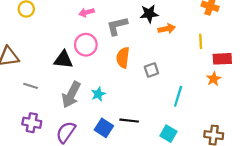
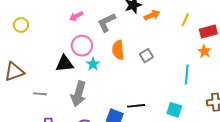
yellow line: (201, 41) -> (185, 20), turned 40
cyan star: (98, 94) -> (93, 64), moved
cyan line: (178, 96) -> (187, 74), moved

